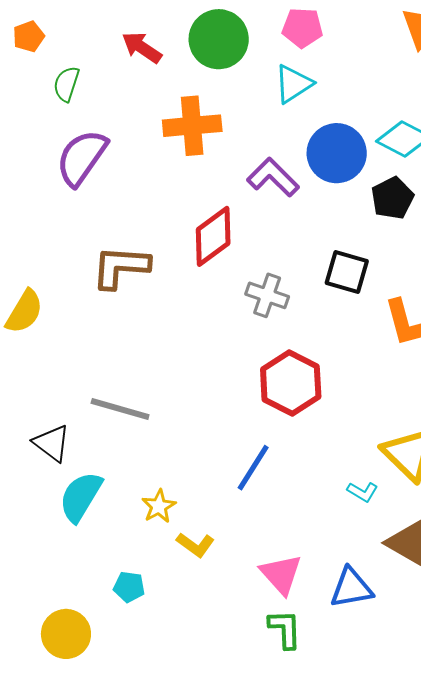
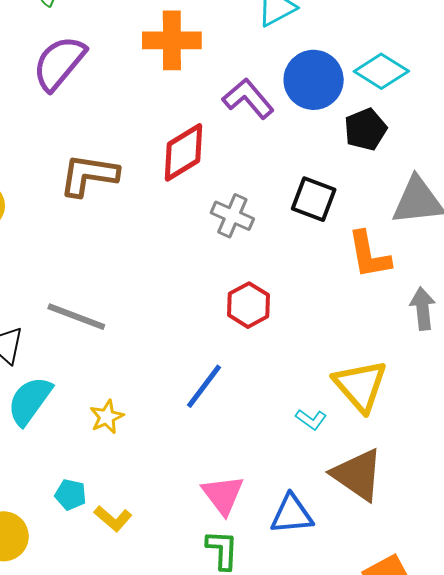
red hexagon: (291, 383) -> (248, 305), size x0.7
yellow L-shape: (195, 545) -> (113, 519), moved

